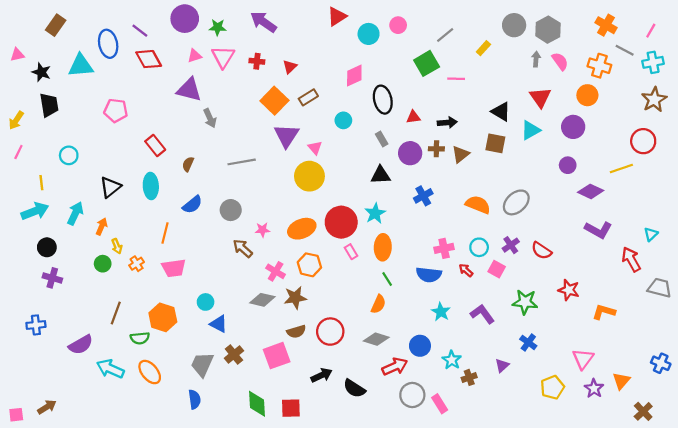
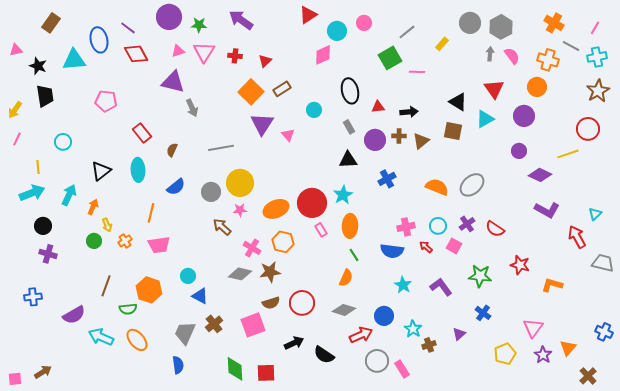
pink diamond: (354, 75) -> (323, 55), moved
yellow circle: (309, 176) -> (240, 183), moved

